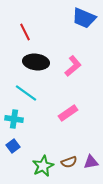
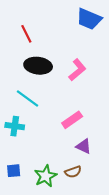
blue square: (13, 146) -> (14, 171), moved, turned 32
purple triangle: (91, 162) -> (84, 146), moved, turned 35

